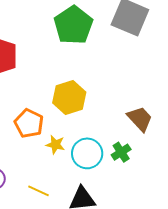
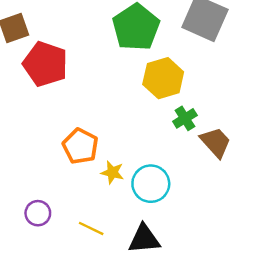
yellow hexagon: (69, 98) -> (163, 78), moved
green cross: (121, 152) -> (185, 118), moved

